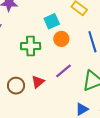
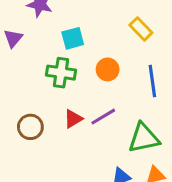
cyan square: (52, 21) -> (73, 38), moved
red triangle: (38, 82) -> (73, 119), moved

